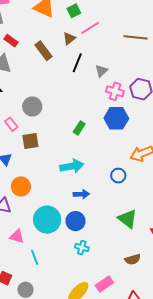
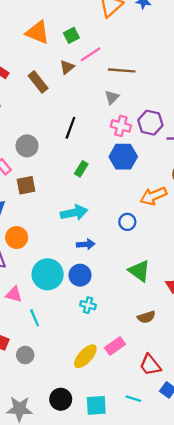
brown line: (136, 37) -> (122, 70), moved
black line: (77, 63) -> (70, 128), moved
gray triangle: (101, 71) -> (112, 97), moved

